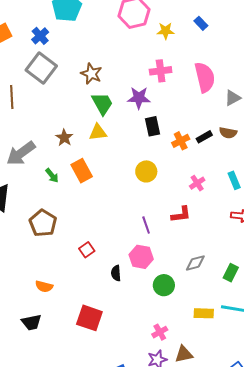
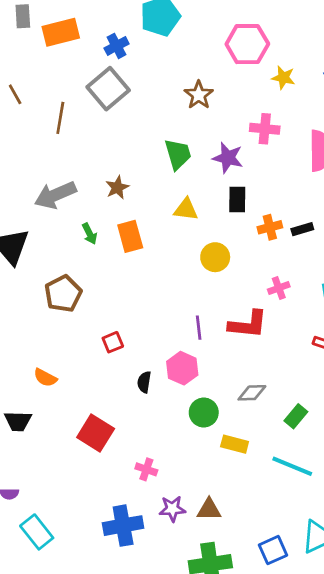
brown star: (91, 74) -> (199, 95), moved
yellow triangle: (98, 132) -> (186, 209), moved
red L-shape: (181, 214) -> (248, 324), size x1.4
yellow rectangle: (204, 313) -> (235, 444), moved
pink cross: (160, 332) -> (146, 469), moved, turned 35

